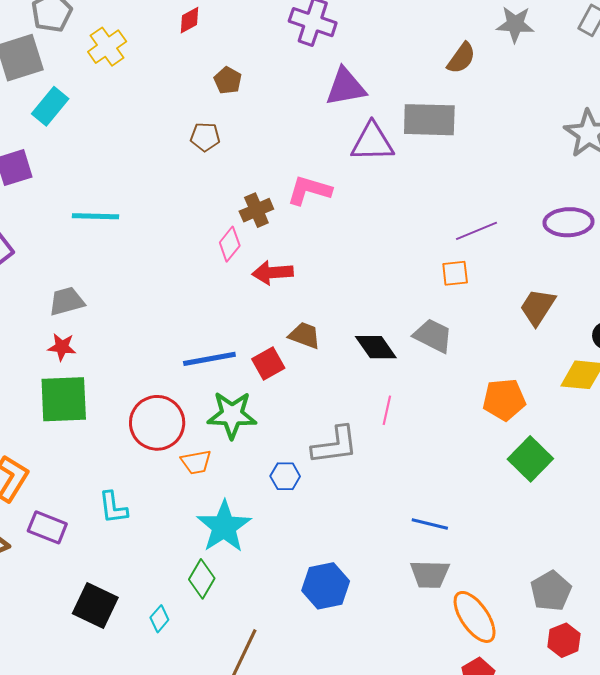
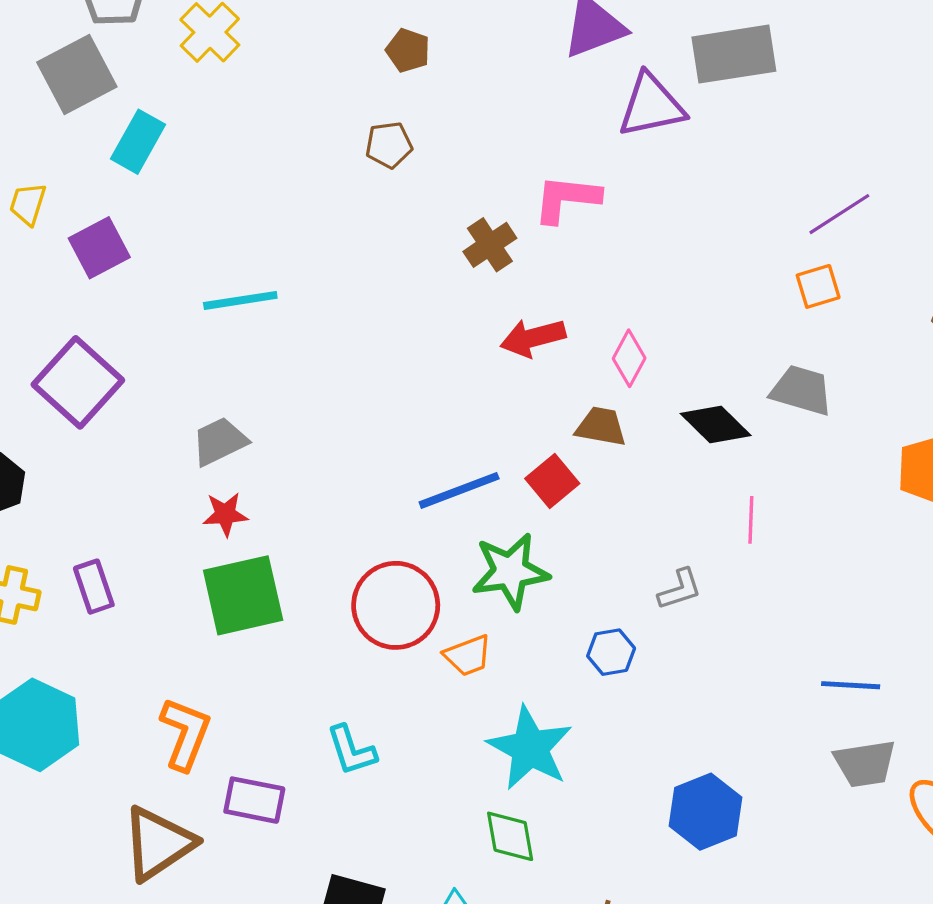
pink diamond: (230, 244) -> (629, 358), moved
gray L-shape: (335, 445) -> (680, 589), size x0.6
green diamond: (202, 579) -> (510, 836), turned -30

